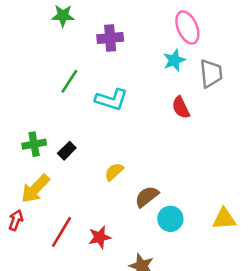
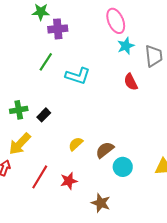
pink ellipse: (187, 28) -> (116, 21), moved
purple cross: (110, 38) -> (58, 29), moved
yellow semicircle: (114, 172) -> (76, 144), moved

